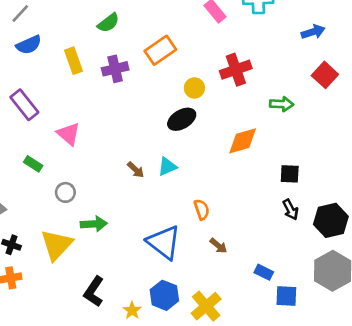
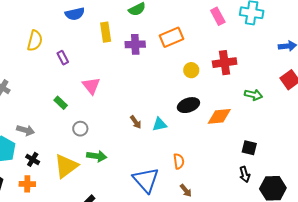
purple rectangle: (24, 105) -> (63, 58), size x0.6
black ellipse: (182, 119) -> (188, 105), moved

